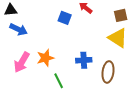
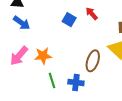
blue cross: (84, 60) -> (76, 82), moved
brown ellipse: (108, 72) -> (93, 61), moved

